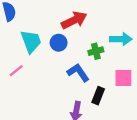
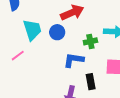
blue L-shape: (78, 73) -> (74, 60), turned -50
black rectangle: (98, 96) -> (91, 82), turned -35

